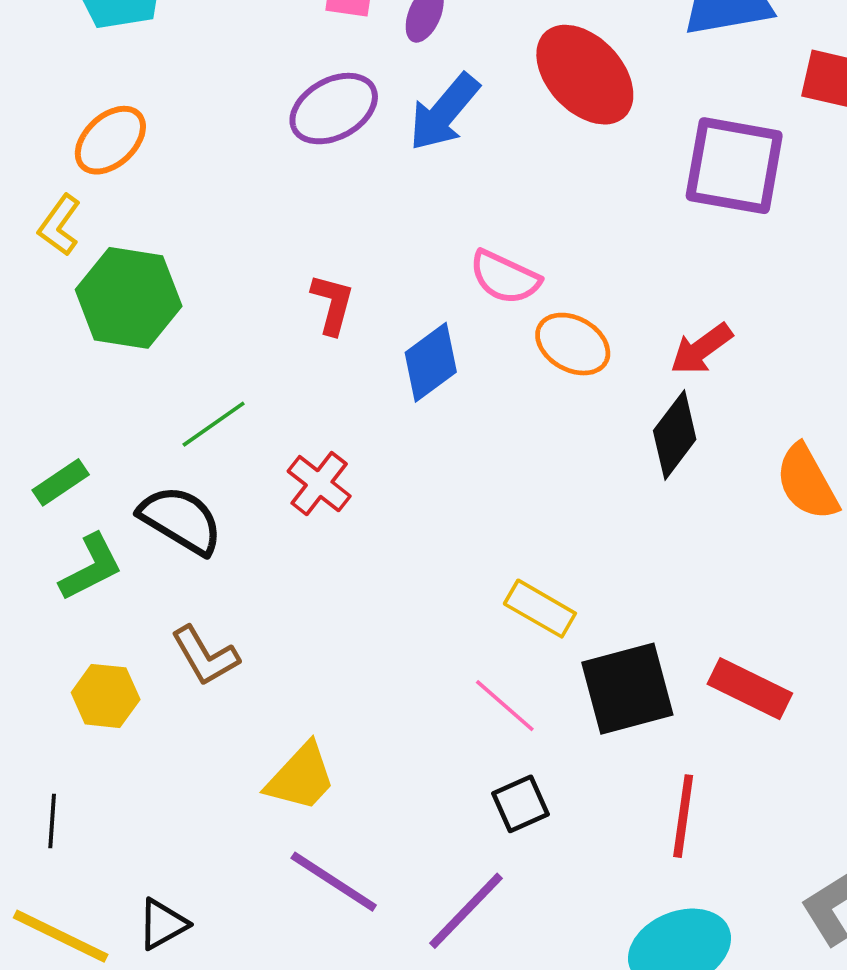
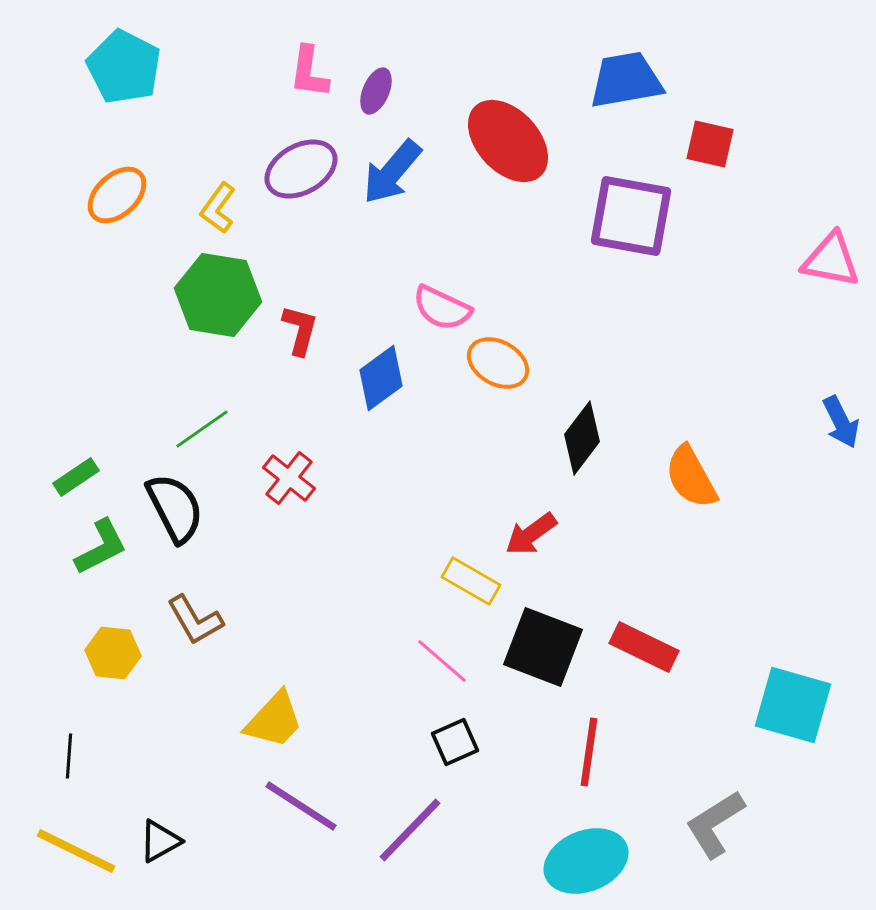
yellow L-shape: (59, 225) -> (218, 208), moved
green hexagon: (129, 298) -> (218, 295), moved
red arrow: (701, 349) -> (531, 534), moved
black semicircle: (181, 520) -> (175, 508), turned 32
black square: (627, 689) -> (543, 647), turned 36

